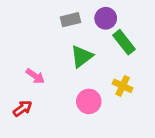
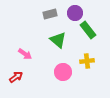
green triangle: (82, 56) -> (58, 40), turned -42
yellow cross: (123, 86) -> (87, 61), turned -32

